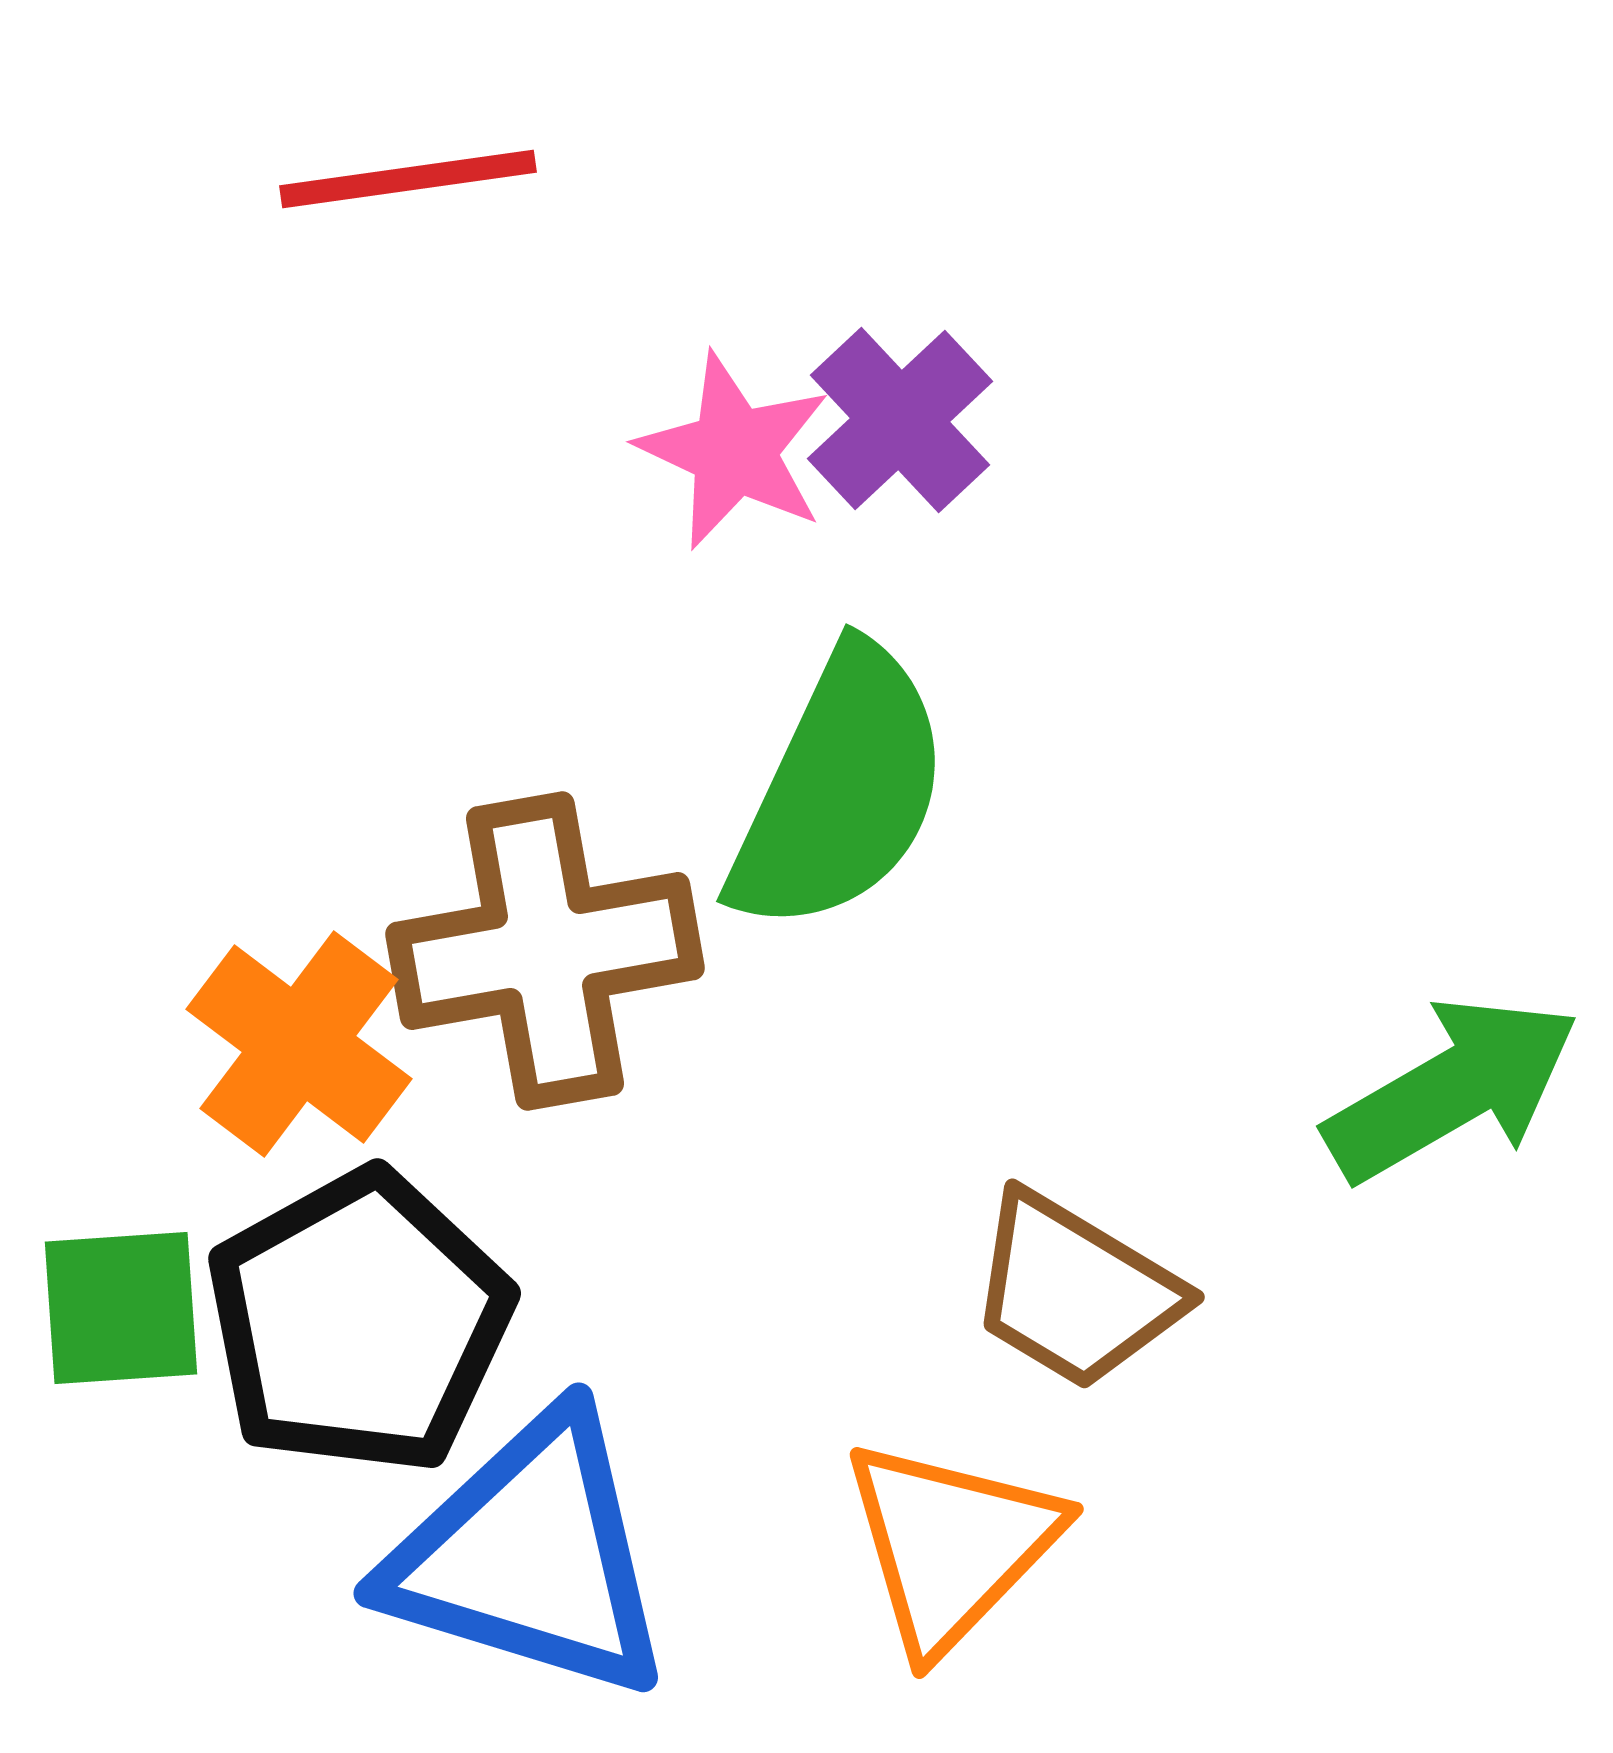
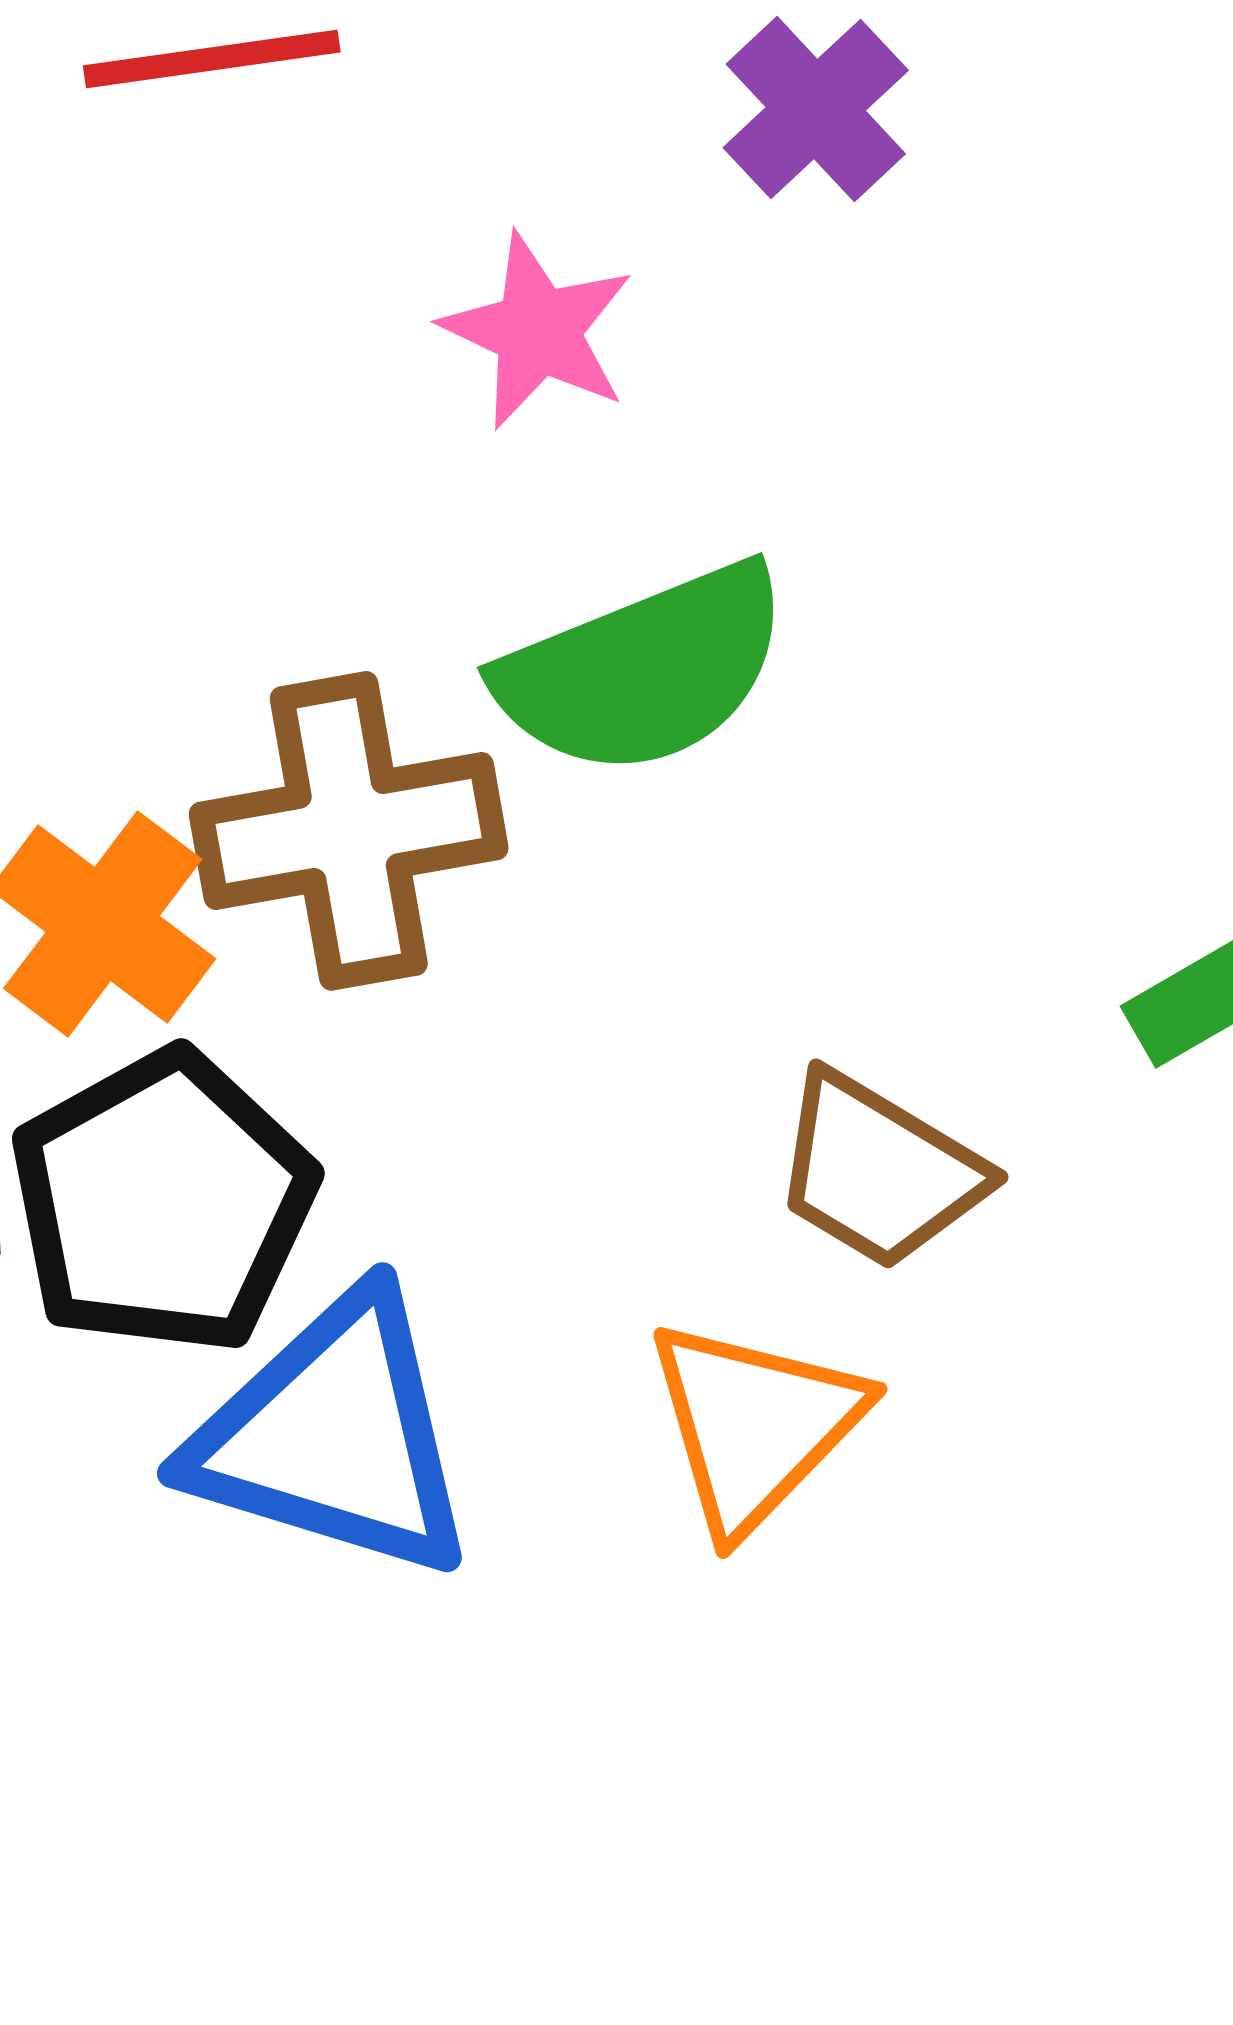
purple cross: (900, 420) -> (816, 109), moved
green semicircle: (840, 790) -> (644, 670), turned 43

